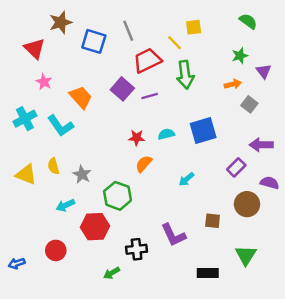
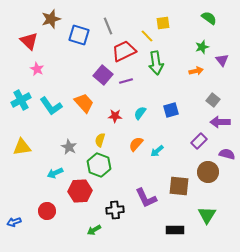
orange trapezoid: (81, 97) -> (84, 103), moved
gray square: (249, 104) -> (213, 100), moved
blue square: (203, 130) -> (171, 110), size x0.7
cyan semicircle: (166, 134) -> (140, 113), turned -40
orange semicircle: (144, 164) -> (136, 144), moved
yellow semicircle: (53, 166) -> (100, 140), moved, turned 32
yellow triangle: (26, 174) -> (22, 147), turned -30
brown square: (213, 221) -> (179, 186), size x1.5

